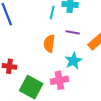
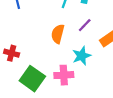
purple line: (73, 32) -> (85, 25), turned -64

